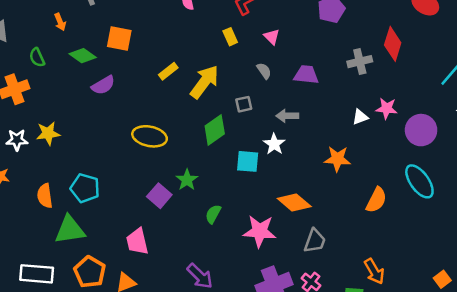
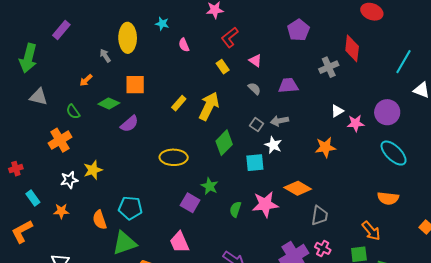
orange arrow: (60, 22) -> (86, 80), turned 80
gray square: (244, 104) -> (257, 125), moved, turned -32
pink star: (387, 108) -> (356, 123), moved
orange semicircle: (376, 200) -> (388, 198), moved, turned 80
pink star: (260, 231) -> (265, 204), moved

